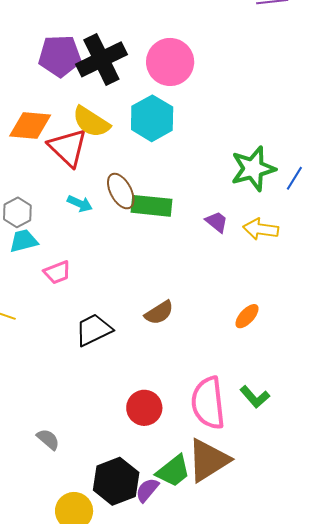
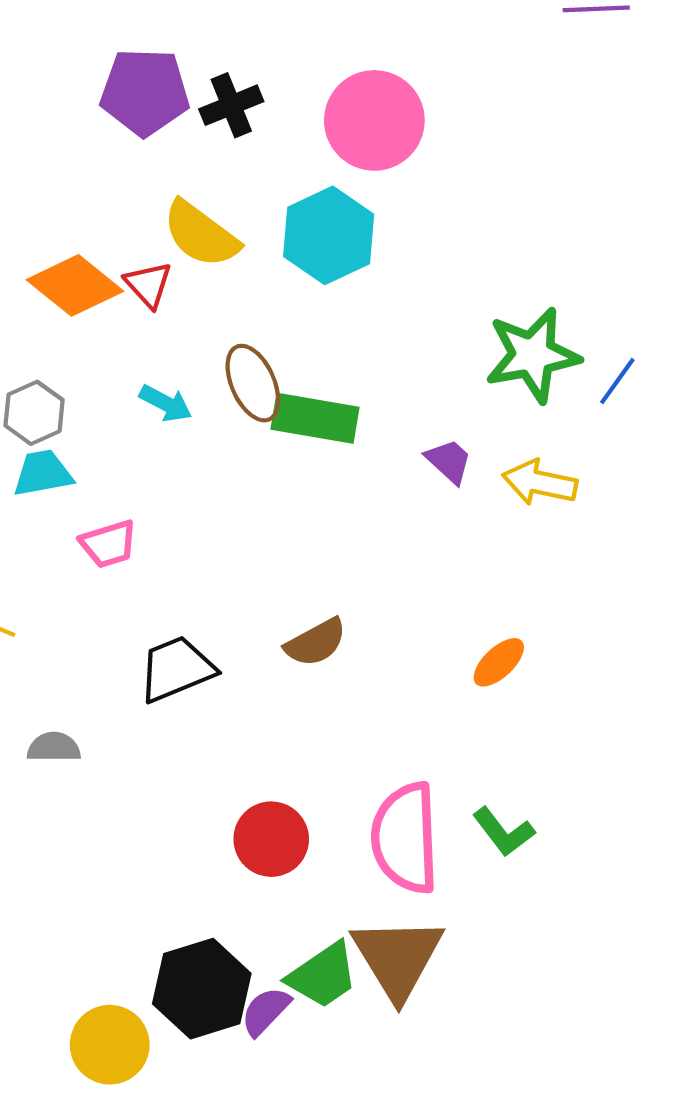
black cross: (101, 59) -> (231, 105), size x0.6
orange diamond: (30, 125) -> (75, 285), moved, turned 30
red triangle: (68, 148) -> (148, 285), size x0.6
gray semicircle: (48, 439) -> (54, 747), moved, turned -45
brown triangle: (208, 460) -> (398, 958), turned -33

